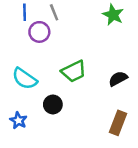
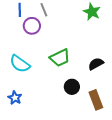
black circle: (53, 104) -> (72, 87), moved
brown rectangle: (118, 123) -> (96, 100), turned -42

